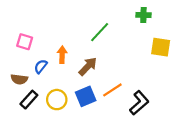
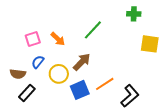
pink square: (25, 42) -> (33, 39), moved, turned -35
orange arrow: (62, 55) -> (58, 39), moved, turned 133
yellow circle: (57, 100) -> (59, 74), moved

